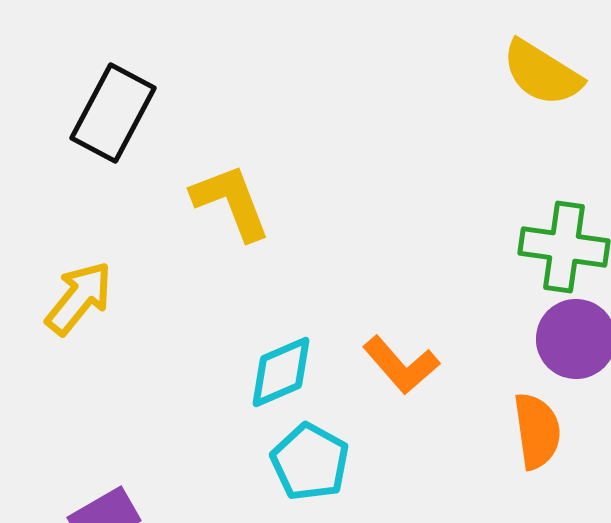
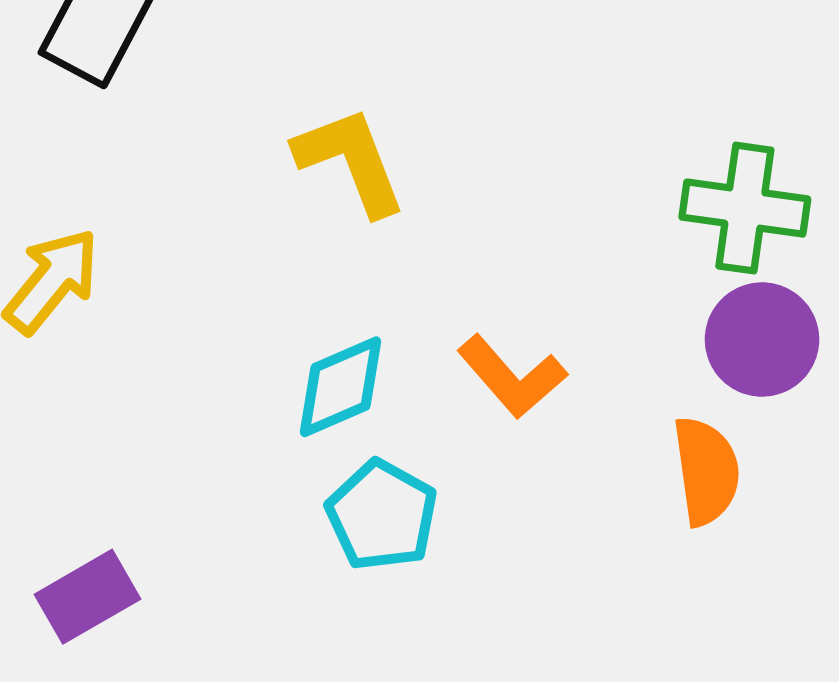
yellow L-shape: (231, 202) -> (350, 161), moved

